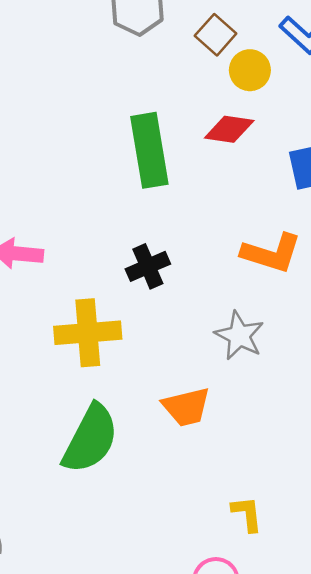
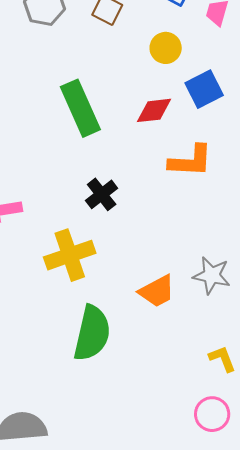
yellow circle: (250, 70) -> (166, 48), moved
red diamond: (229, 129) -> (154, 110), moved
gray star: (239, 336) -> (212, 275), moved

